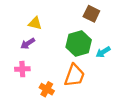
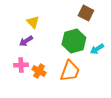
yellow triangle: (35, 23) -> (33, 22), turned 32
orange cross: (47, 89) -> (39, 71), moved

